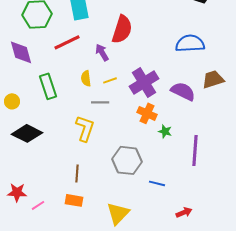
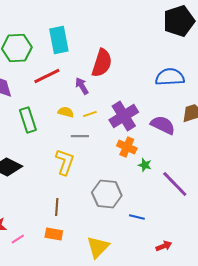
yellow semicircle: (86, 78) -> (66, 112), turned 112
purple line: (195, 150) -> (175, 184), turned -48

